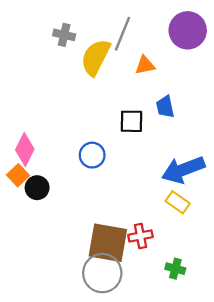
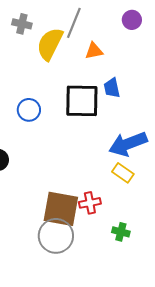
purple circle: (188, 30) -> (132, 20), size x0.6
black square: (131, 121) -> (82, 101), size x1.6
blue circle: (92, 155) -> (29, 110), moved

